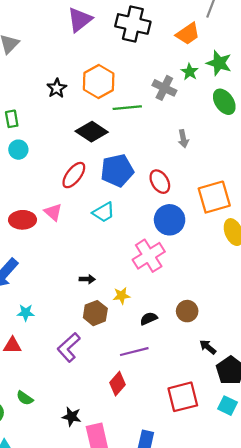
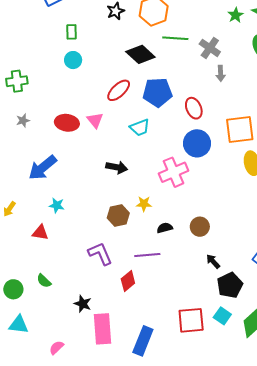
gray cross: (164, 88) -> (210, 48), moved
black arrow: (87, 279) -> (117, 167), moved, size x1.5
purple L-shape: (69, 347) -> (100, 254), moved, turned 100
red square: (183, 397) -> (191, 320), moved

